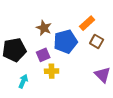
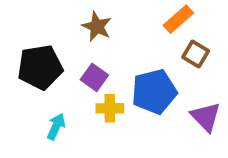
blue pentagon: (66, 42) -> (154, 92), moved
purple square: (43, 55) -> (94, 77), turned -32

